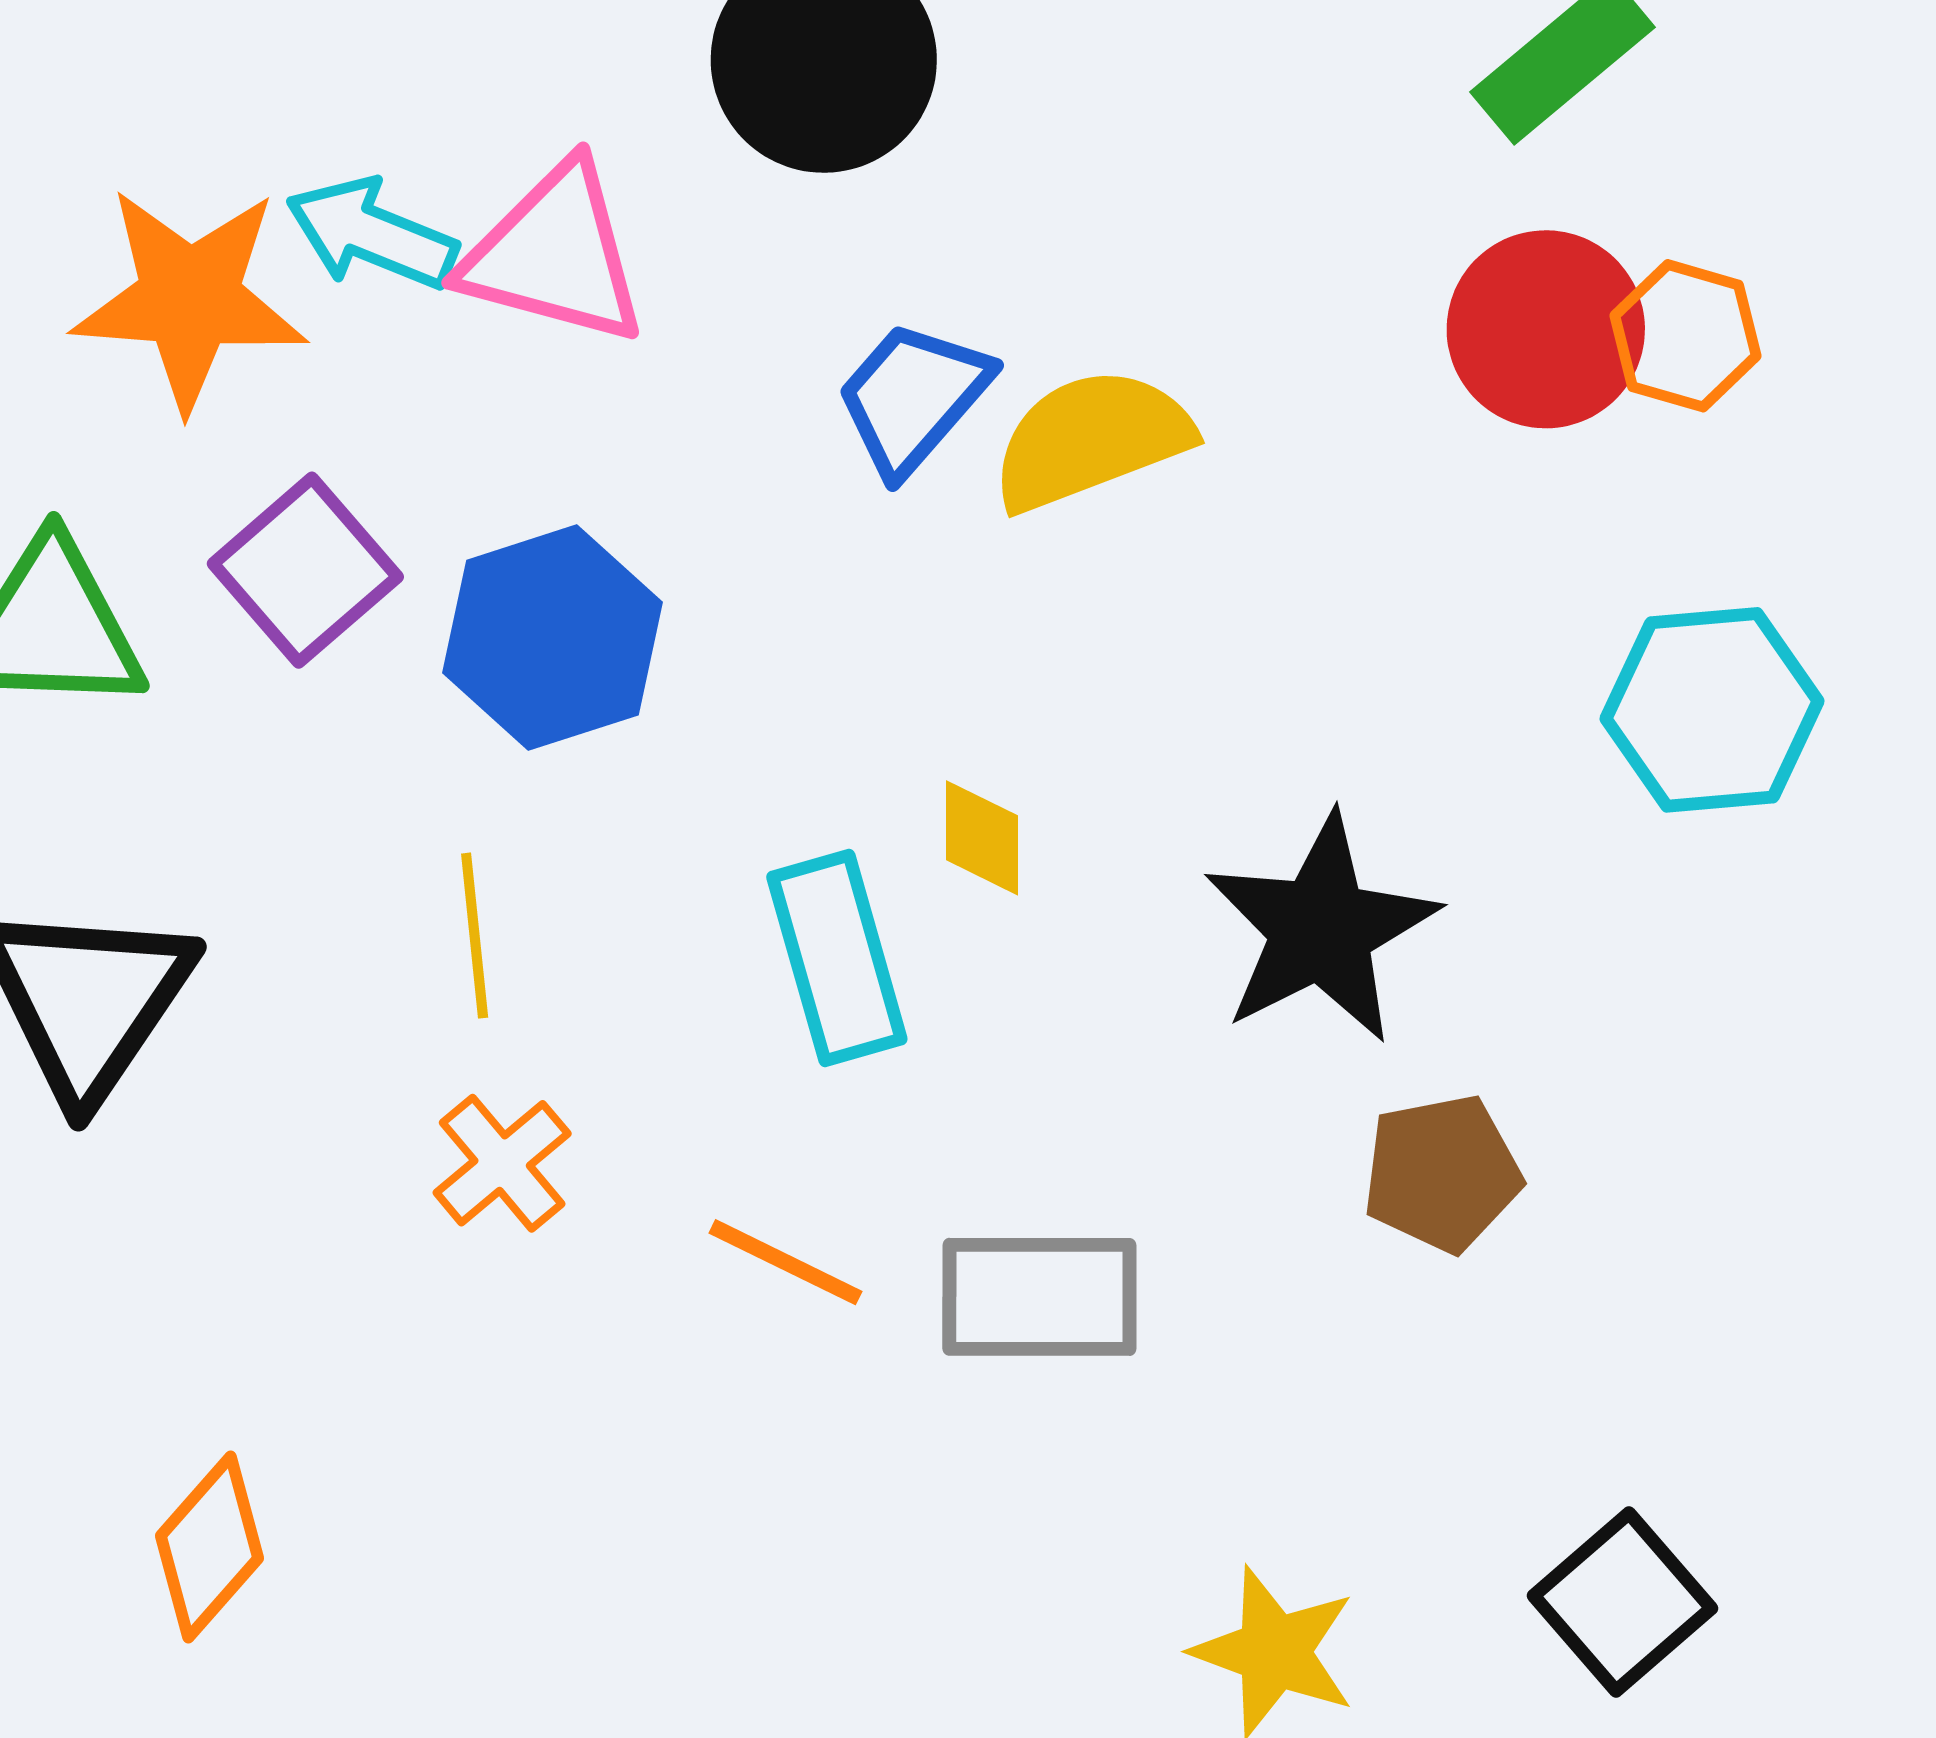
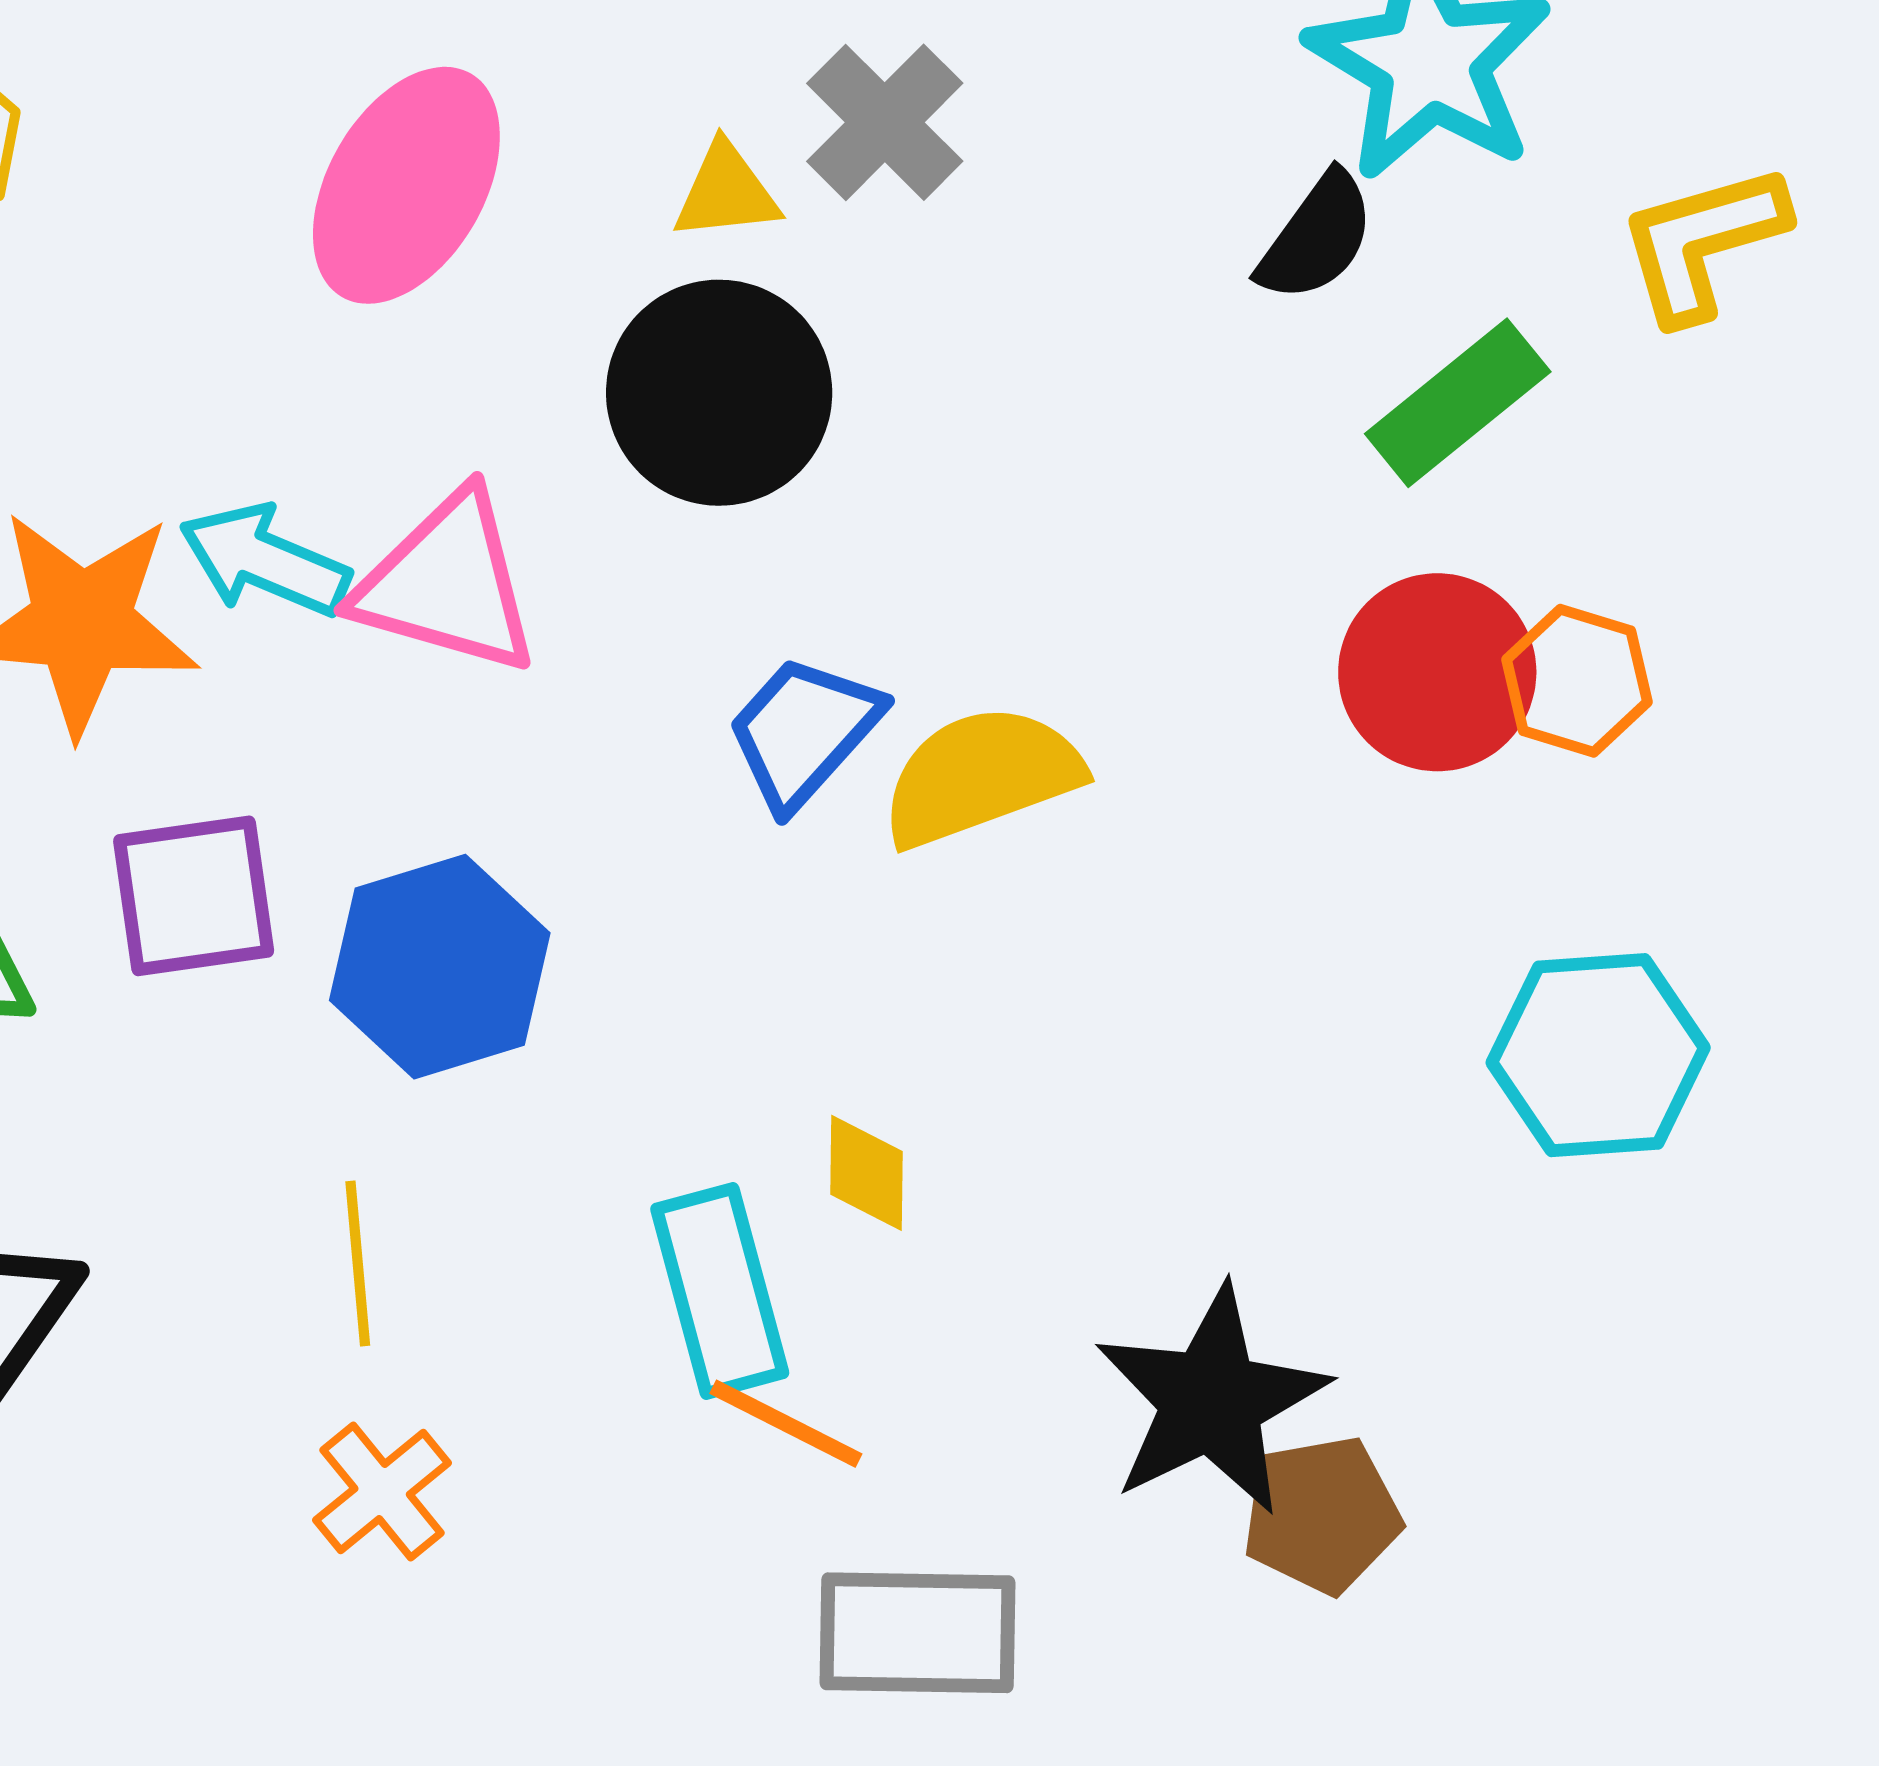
purple square: (305, 570) -> (194, 896), turned 32
black star: (1321, 929) -> (1211, 1401), moved
orange line: (785, 1262) -> (786, 1424), moved

